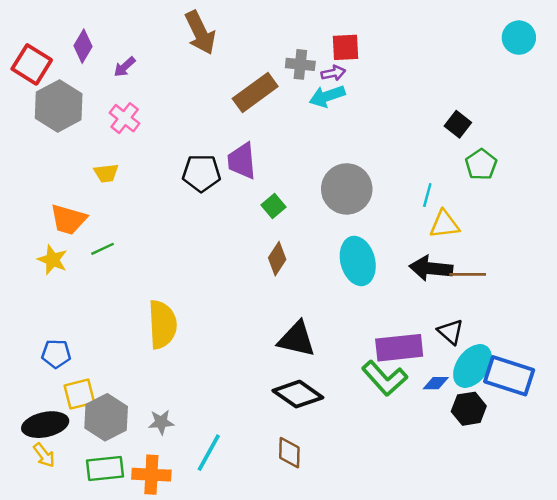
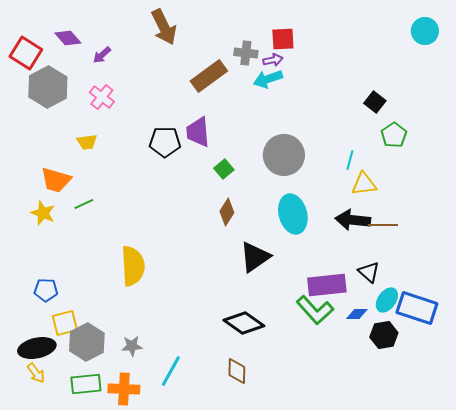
purple diamond: (83, 46) -> (68, 38), turned -72
black triangle: (297, 339) -> (255, 257), moved, turned -48
cyan ellipse: (472, 366) -> (387, 300), size x0.7

